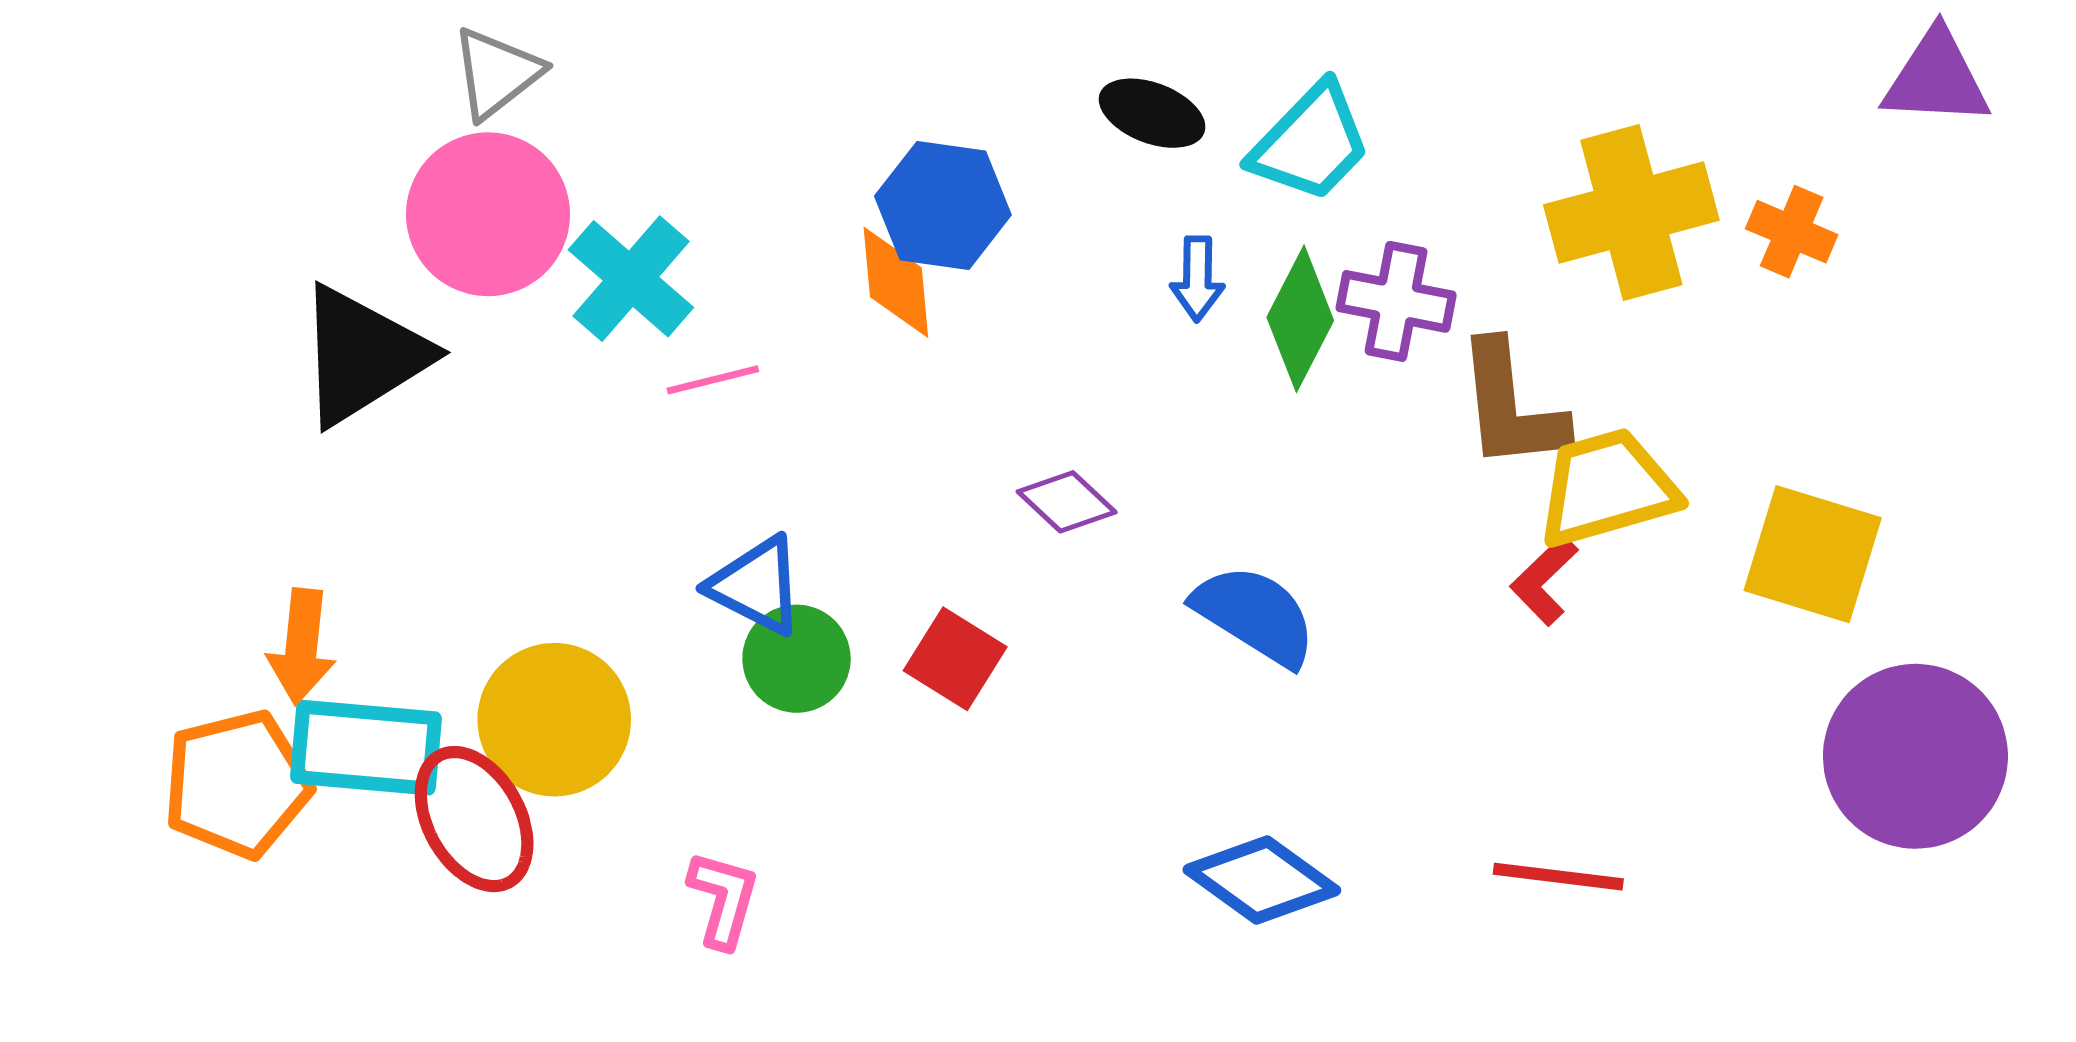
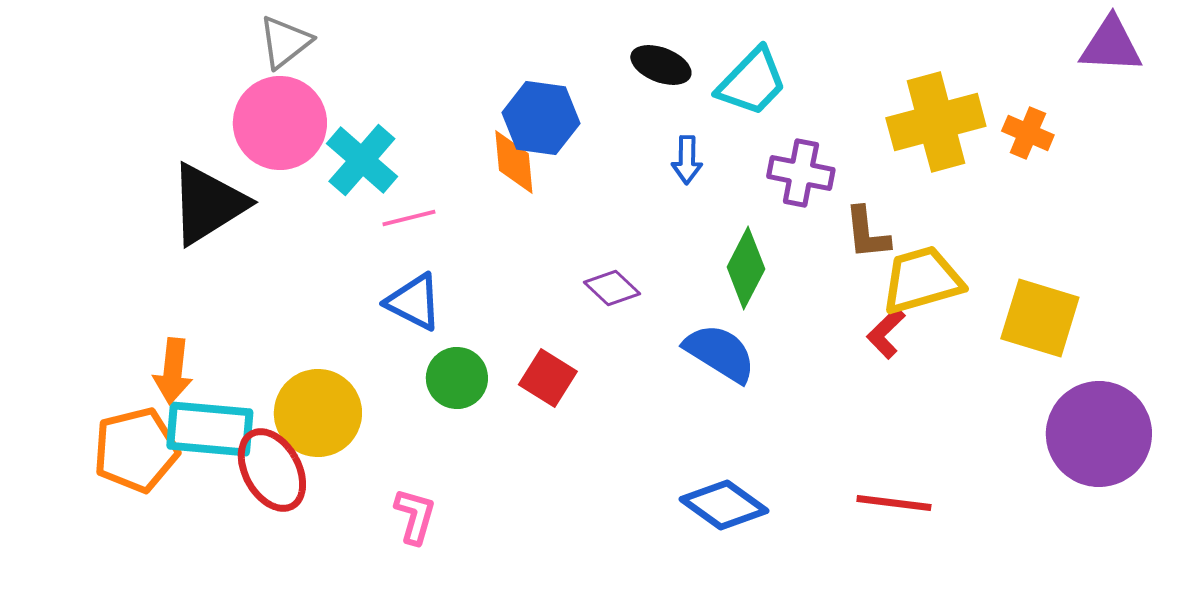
green diamond: (1300, 319) -> (746, 268), moved
brown L-shape: (1511, 406) -> (867, 233), size x0.7
blue triangle: (756, 585) -> (414, 302), moved

